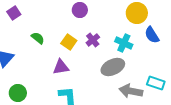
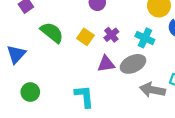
green semicircle: (38, 38) -> (52, 33), size x1.6
purple triangle: (61, 67) -> (106, 64), moved

